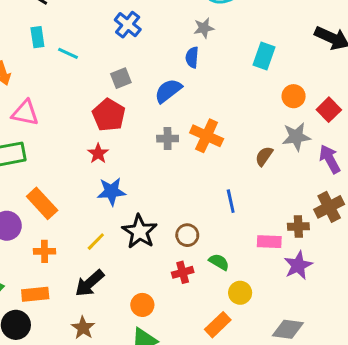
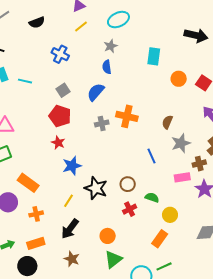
gray star: (296, 137) -> (181, 143), moved

